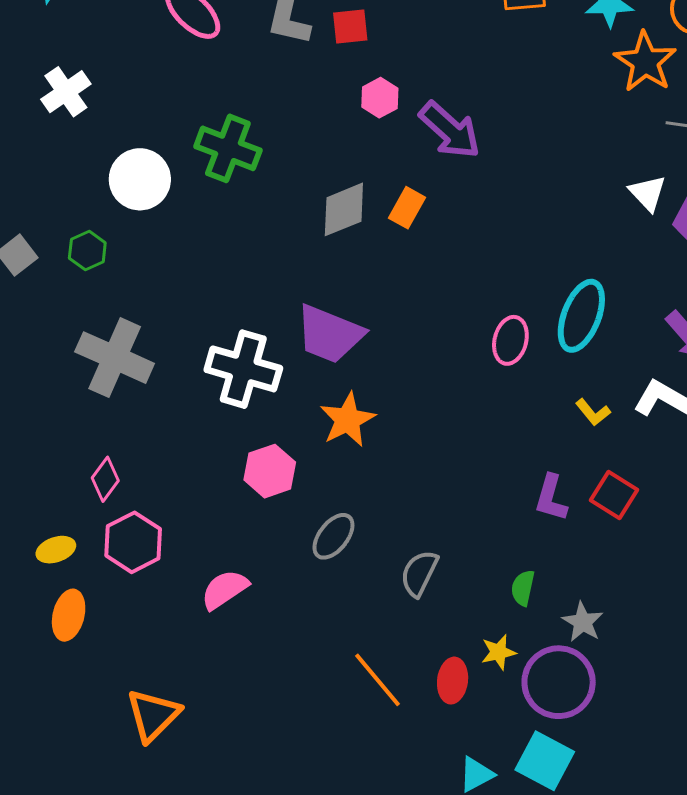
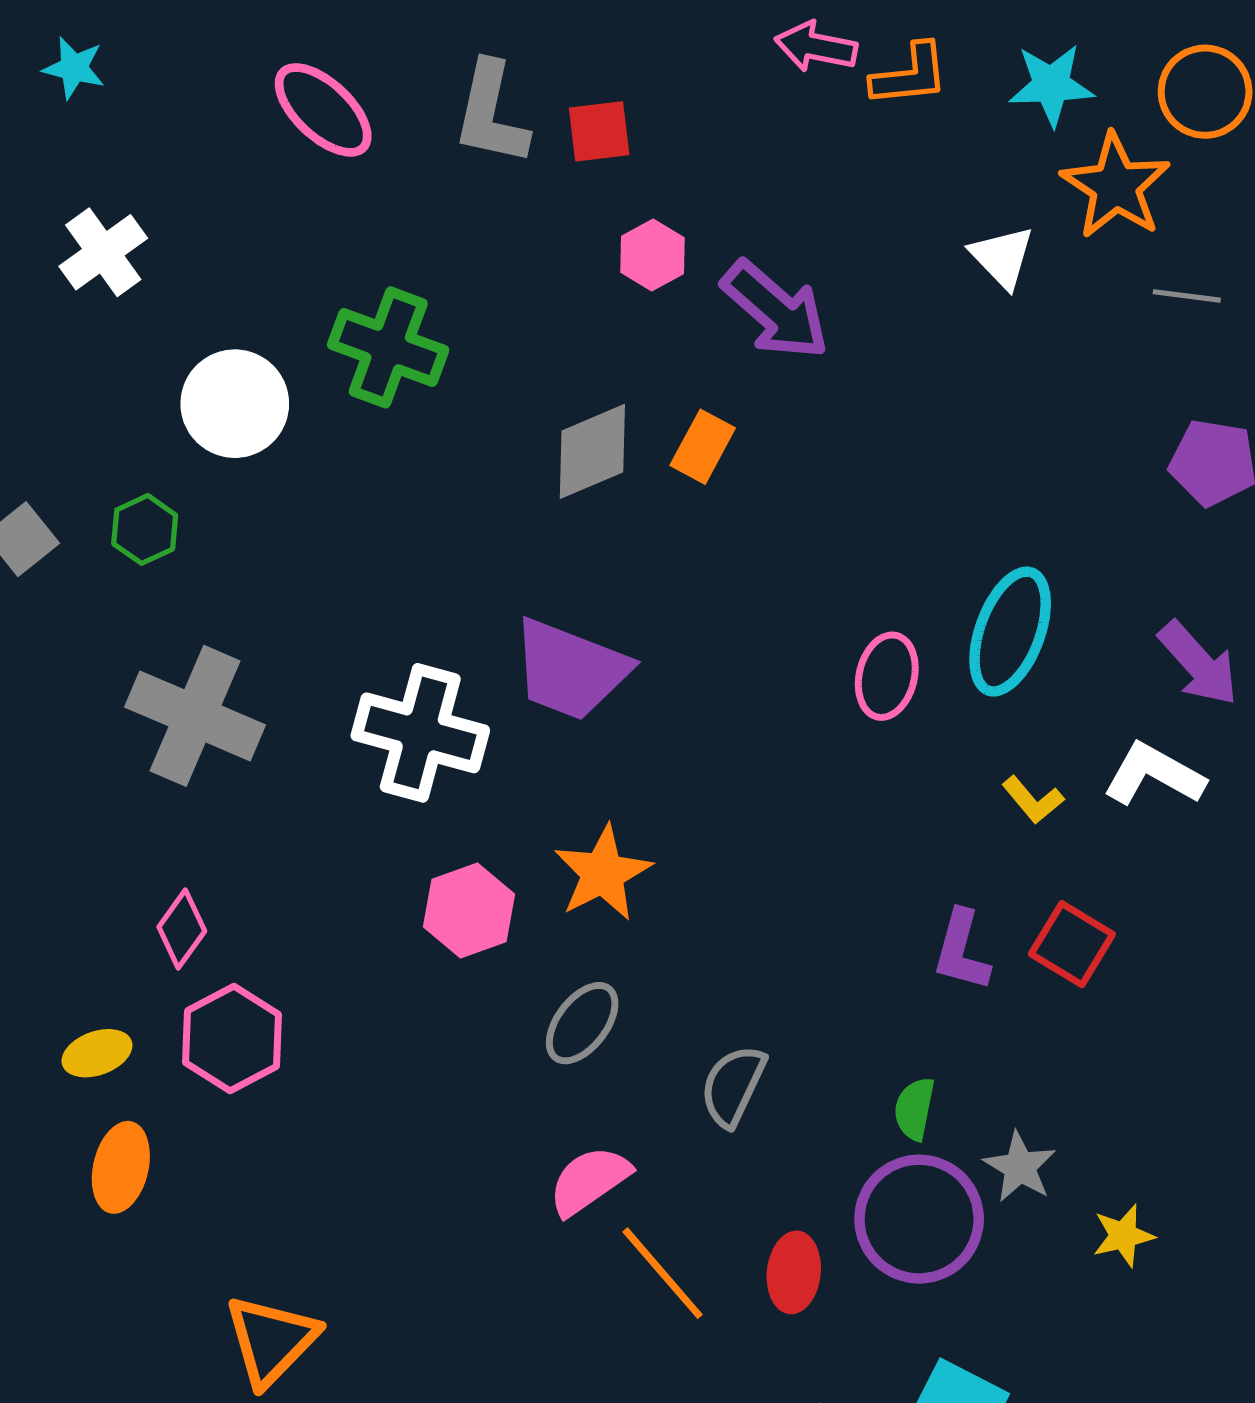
white triangle: (648, 193) -> (1002, 257), moved
orange star: (348, 420) -> (603, 873), moved
pink semicircle: (225, 590) -> (589, 1181), moved
yellow star: (499, 652) -> (1123, 1236), moved
purple circle: (559, 682) -> (919, 1219), moved

